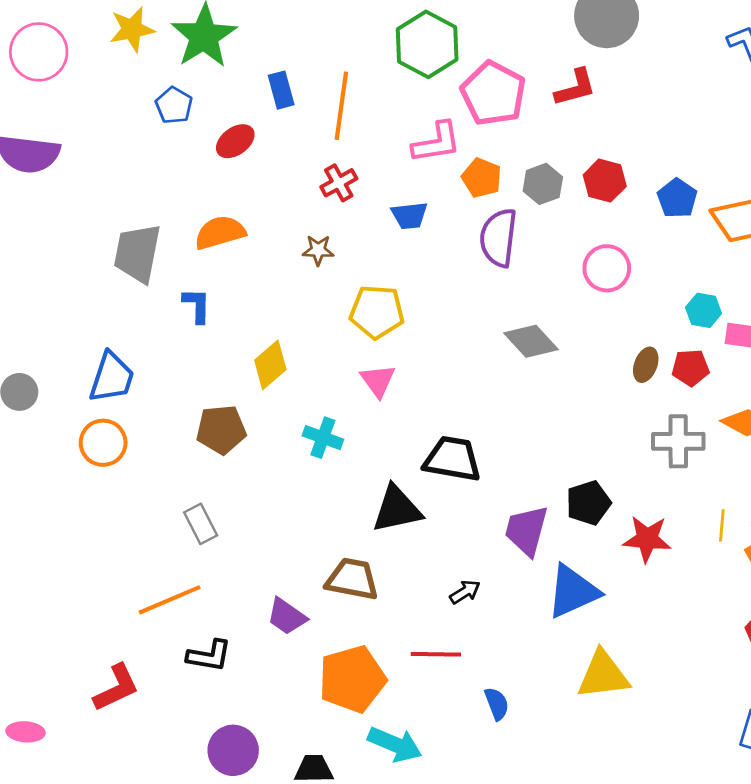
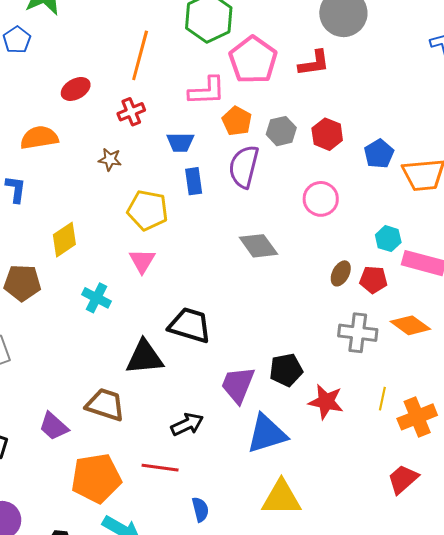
blue rectangle: (281, 90) -> (194, 181), moved
red ellipse: (235, 141) -> (76, 89), moved
black arrow: (465, 592) -> (187, 424), size x1.4

